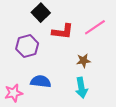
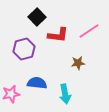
cyan arrow: (81, 88) -> (65, 94), moved

